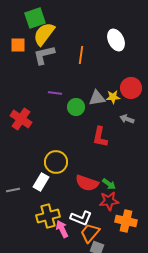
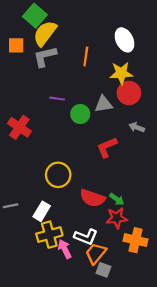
green square: (35, 18) -> (35, 16), turned -30
red circle: (131, 88) -> (129, 93), moved
yellow star: (113, 97) -> (121, 73), moved, size x1.5
red L-shape: (100, 137) -> (107, 147), turned 55
white rectangle: (41, 182) -> (42, 211), moved

